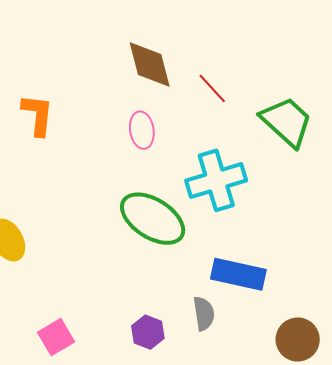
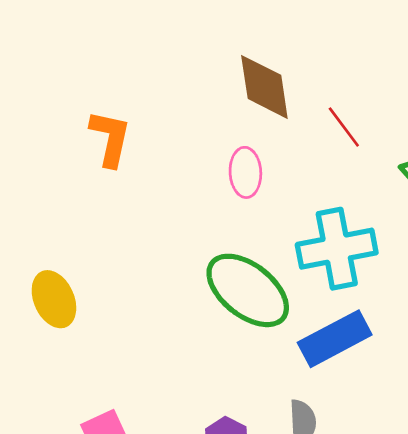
blue rectangle: (238, 274) -> (335, 339), moved, turned -46

